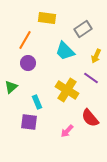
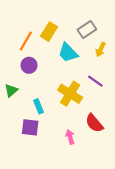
yellow rectangle: (47, 18) -> (49, 32), moved, turned -66
yellow arrow: (96, 56) -> (101, 49), moved
pink arrow: (67, 131) -> (70, 137), turned 120

